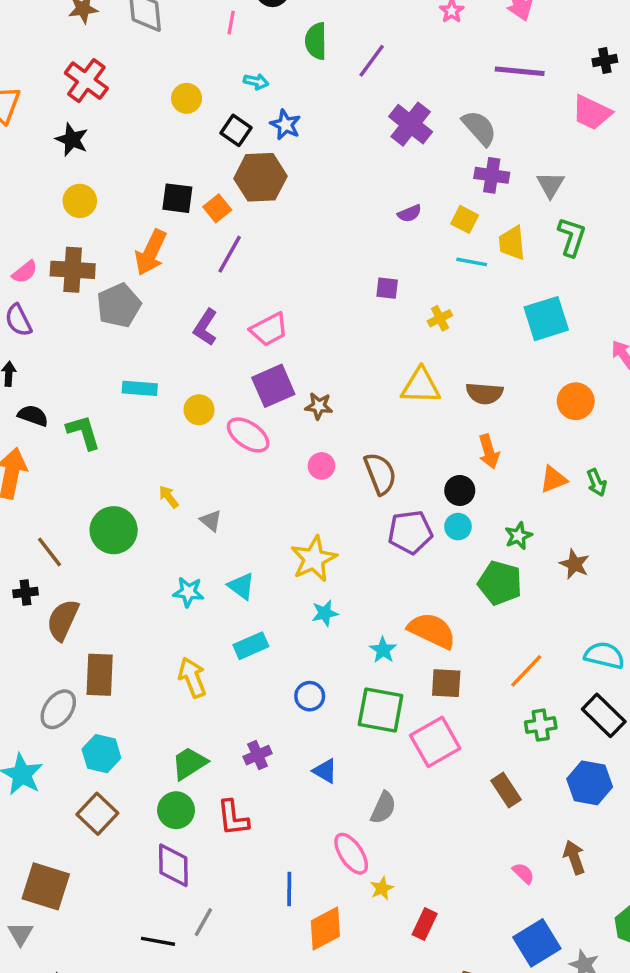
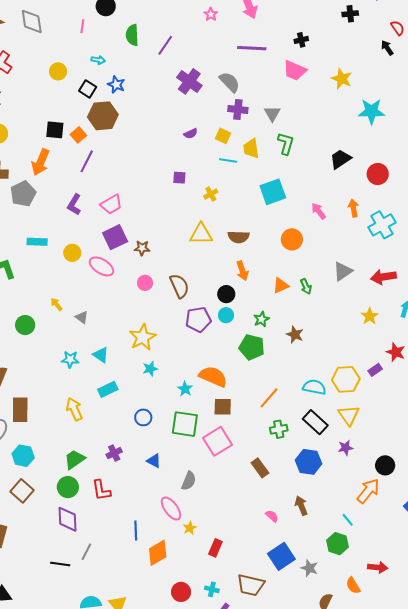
green circle: (114, 530) -> (25, 325), size x0.7

